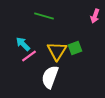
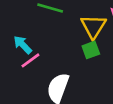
yellow triangle: (57, 51) -> (93, 26), moved

